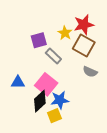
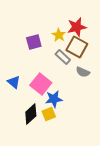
gray rectangle: (53, 56) -> (63, 57), moved
blue triangle: (18, 82) -> (14, 82), turned 40
black diamond: (40, 101) -> (31, 114), moved

